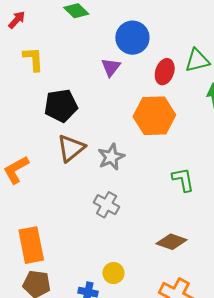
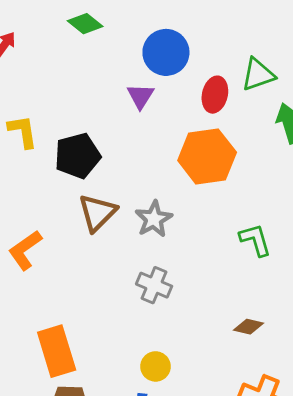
yellow L-shape: (33, 59) -> (23, 131), moved
brown diamond: (172, 242) -> (248, 327), size x0.7
yellow circle: (113, 273) -> (155, 366), moved

